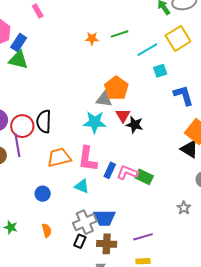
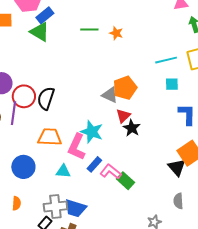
green line: (120, 34) -> (89, 30), moved
cyan star: (95, 122) -> (92, 132), moved
cyan triangle: (82, 186) -> (63, 171), turned -35
blue circle: (43, 194) -> (23, 167), size x1.5

